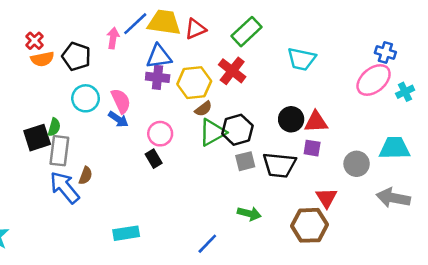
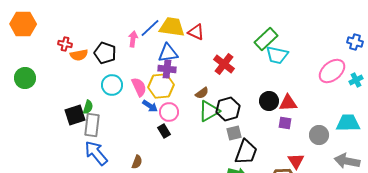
red triangle: (196, 29) -> (196, 32), turned 48
green rectangle: (247, 32) -> (266, 39), moved
red cross: (34, 41) -> (65, 44), moved, turned -32
blue cross: (385, 53) -> (355, 42), moved
yellow hexagon: (194, 83) -> (161, 86), moved
blue arrow: (118, 119) -> (150, 106), moved
black trapezoid: (279, 165) -> (246, 152), moved, turned -76
brown semicircle: (86, 176) -> (137, 162), moved

